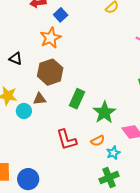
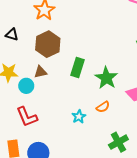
red L-shape: (67, 140) -> (27, 117), moved
cyan star: (113, 153) -> (79, 117), moved

